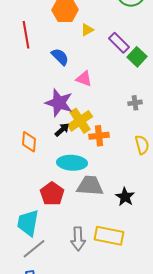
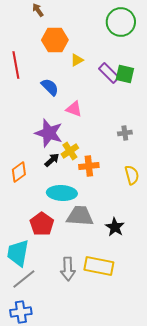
green square: (137, 57) -> (125, 74), moved, turned -30
yellow cross: (80, 121) -> (70, 151), size x0.7
orange diamond: (29, 142) -> (19, 172), turned 50

